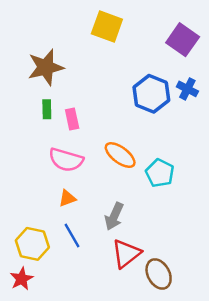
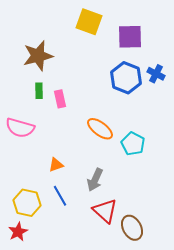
purple square: (183, 40) -> (130, 37), moved, turned -36
pink semicircle: (66, 160) -> (20, 128), moved
red triangle: (126, 254) -> (105, 211), turned -40

